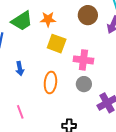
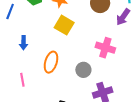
pink cross: (83, 60) -> (105, 48), moved
pink line: (20, 112) -> (22, 80), moved

